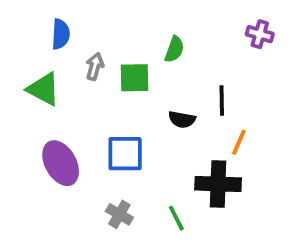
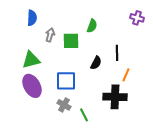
green triangle: (44, 89) -> (31, 60), moved, turned -42
black semicircle: (182, 119) -> (96, 63), turned -72
gray cross: (119, 214) -> (64, 105), moved
green line: (176, 218) -> (84, 115), moved

